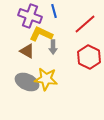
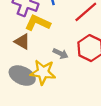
gray arrow: (53, 47) -> (61, 54), moved, turned -64

